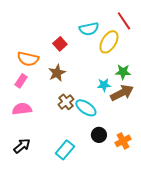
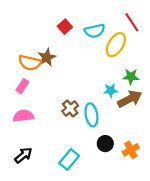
red square: (60, 44) -> (65, 27), moved
brown star: (57, 73) -> (47, 57), moved
cyan ellipse: (86, 108) -> (91, 115), turned 45

